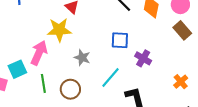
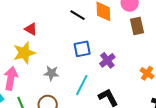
brown rectangle: (182, 30) -> (137, 26), turned 42
purple cross: (143, 58) -> (107, 60), turned 35

